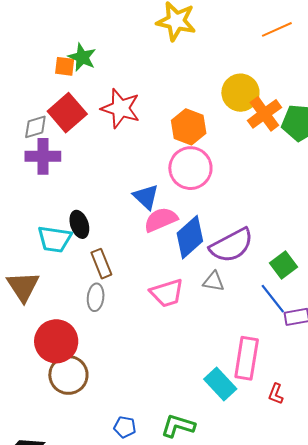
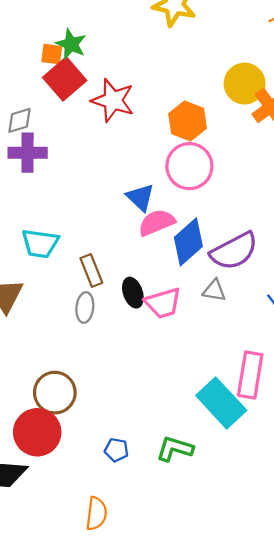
red square: (67, 113) -> (65, 79), moved
black ellipse: (79, 224) -> (133, 293), moved
red circle: (56, 341) -> (37, 432), moved
cyan rectangle: (220, 384) -> (221, 403), size x1.4

